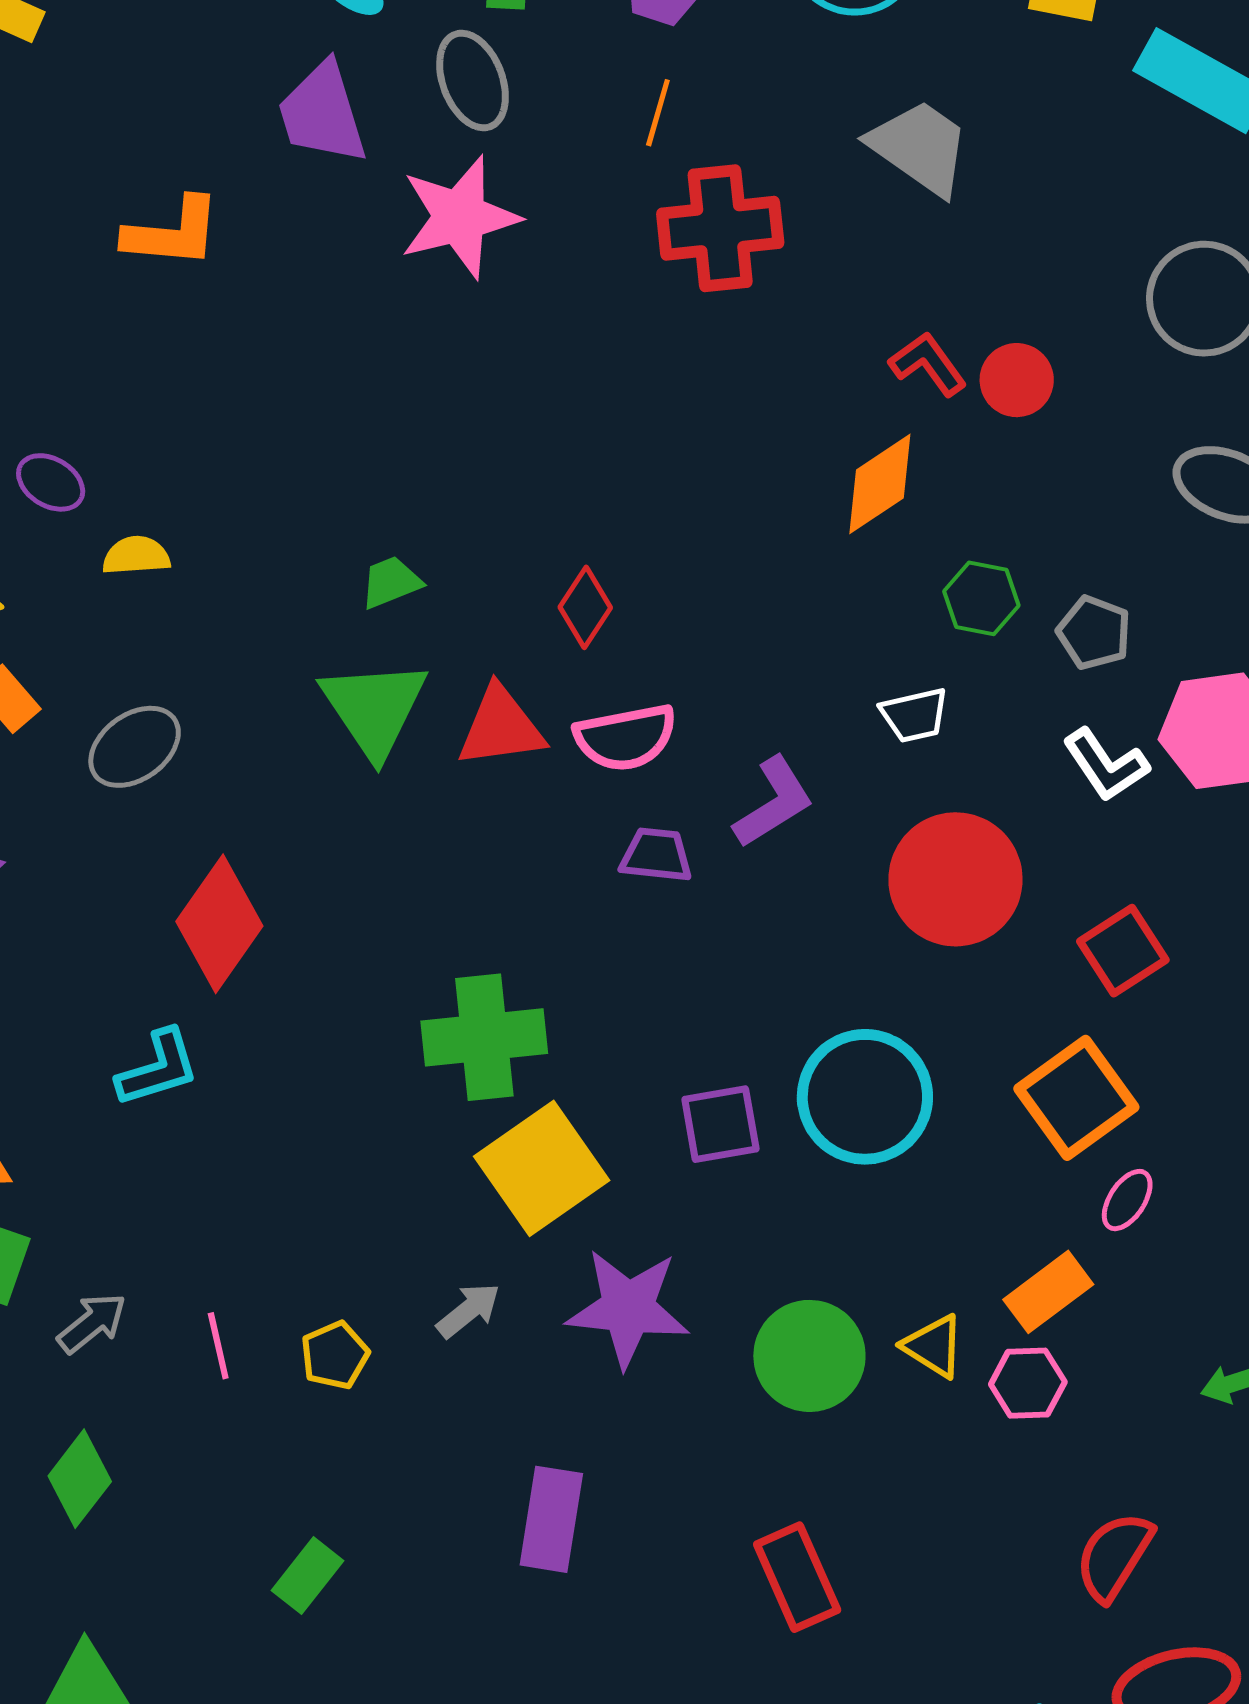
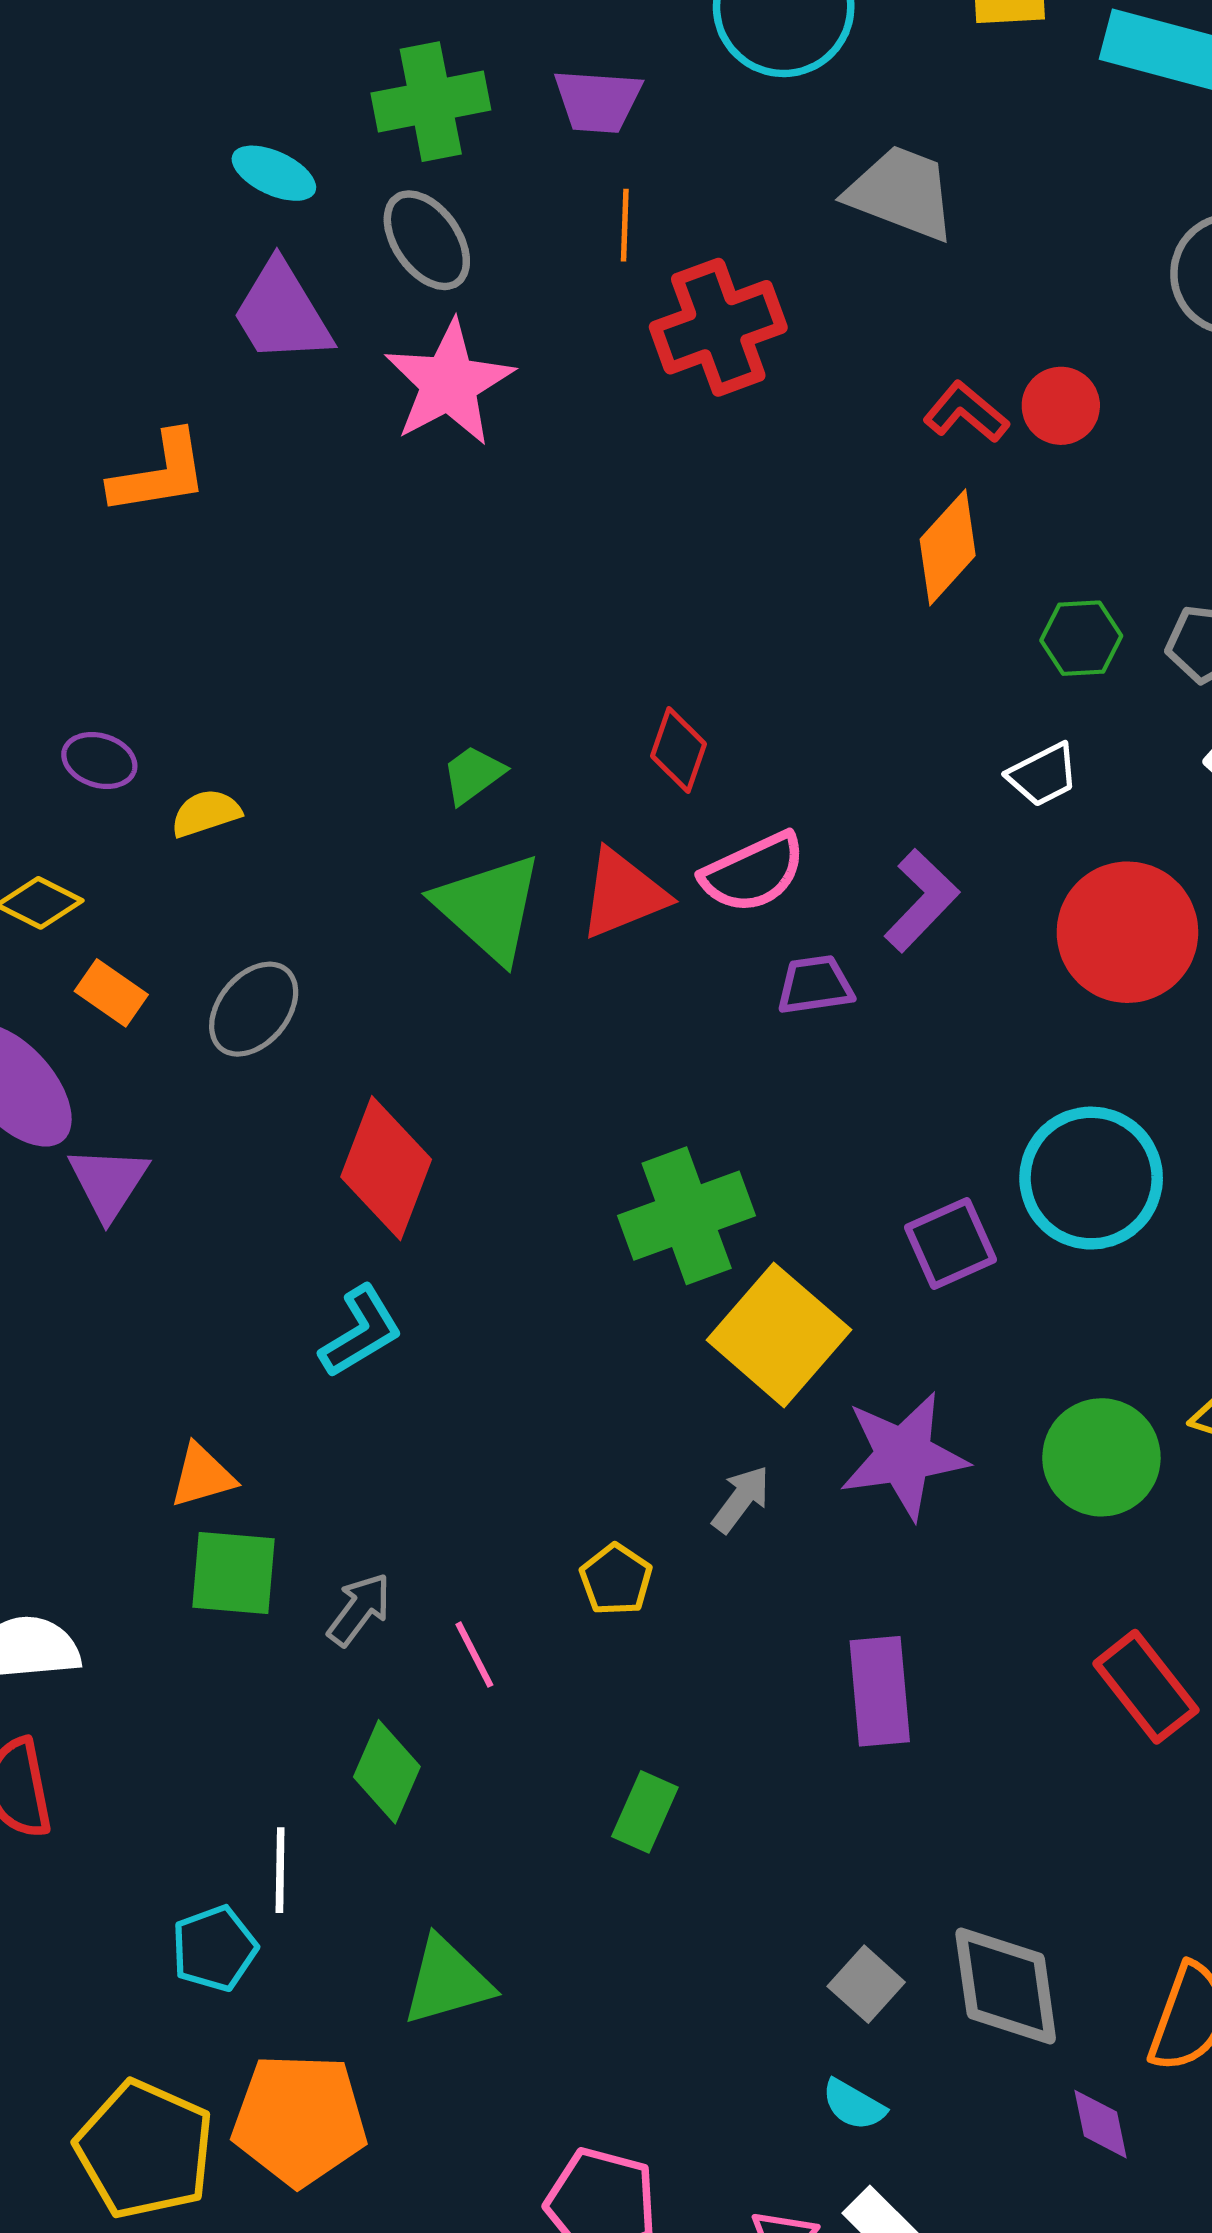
pink line: (218, 1346) -> (474, 1655), moved

